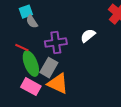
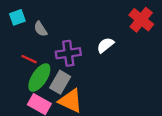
cyan square: (26, 12) -> (17, 17), moved
green ellipse: (31, 64) -> (39, 78), turned 55

